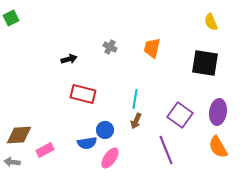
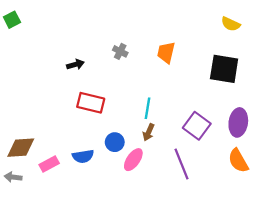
yellow semicircle: (211, 22) -> (231, 24), turned -42
blue semicircle: (87, 143) -> (83, 156), moved
pink ellipse: (110, 158) -> (133, 160), moved

